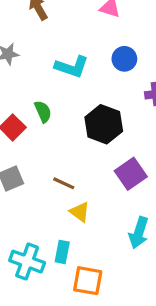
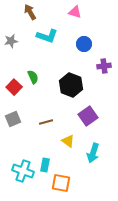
cyan L-shape: (72, 67) -> (47, 36), moved
brown line: (64, 183) -> (46, 122), turned -40
yellow triangle: (80, 212) -> (68, 141), moved

